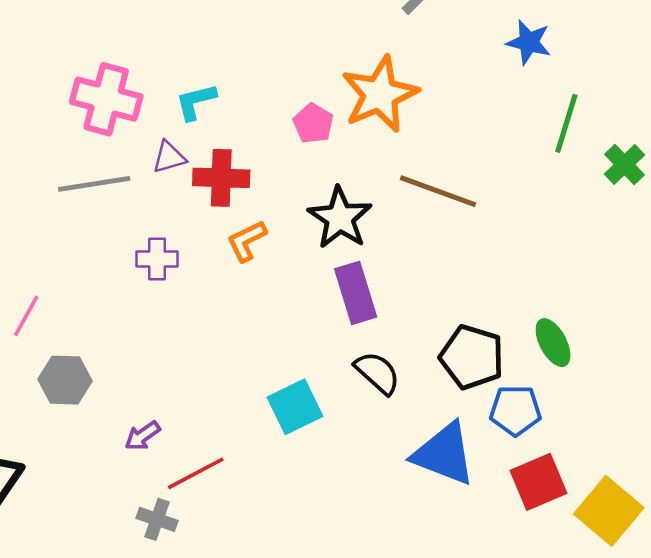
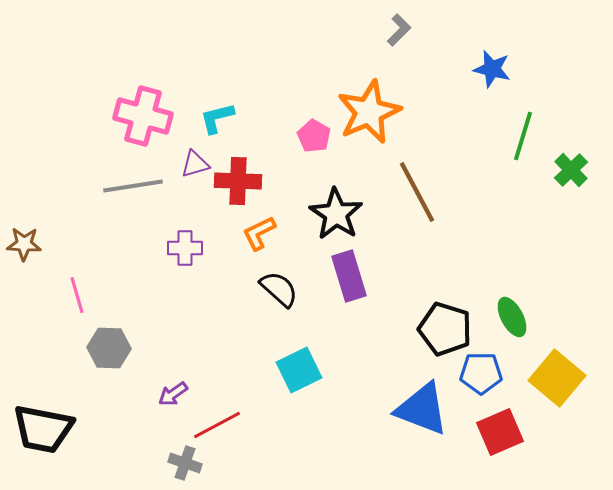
brown line: (438, 191) -> (417, 192), turned 42
pink line: (26, 316) -> (77, 295), turned -45
black semicircle: (377, 373) -> (279, 289), moved
yellow square: (609, 511) -> (557, 378), moved

